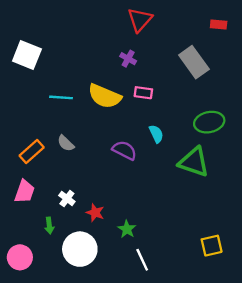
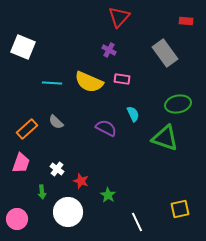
white line: (142, 260) -> (137, 222), moved

